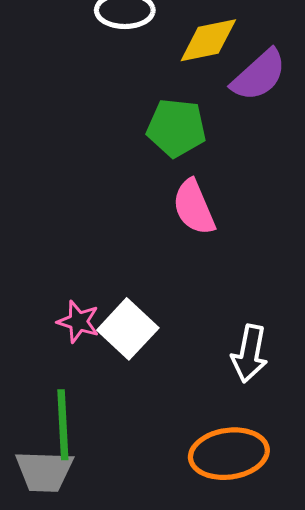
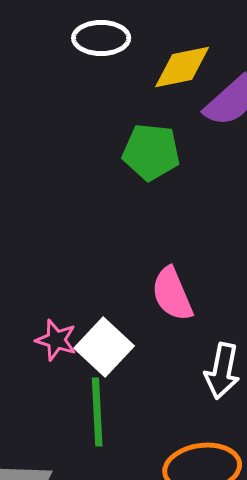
pink semicircle: (194, 207) -> (172, 294), moved
green line: (63, 425) -> (97, 412), moved

